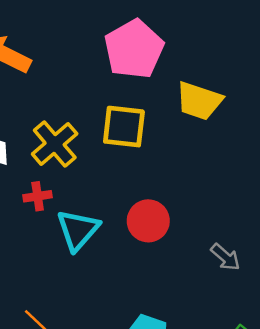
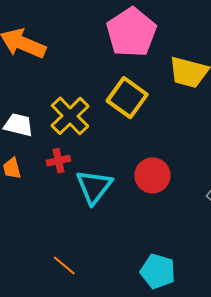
yellow square: (124, 127) -> (127, 98), turned 33

